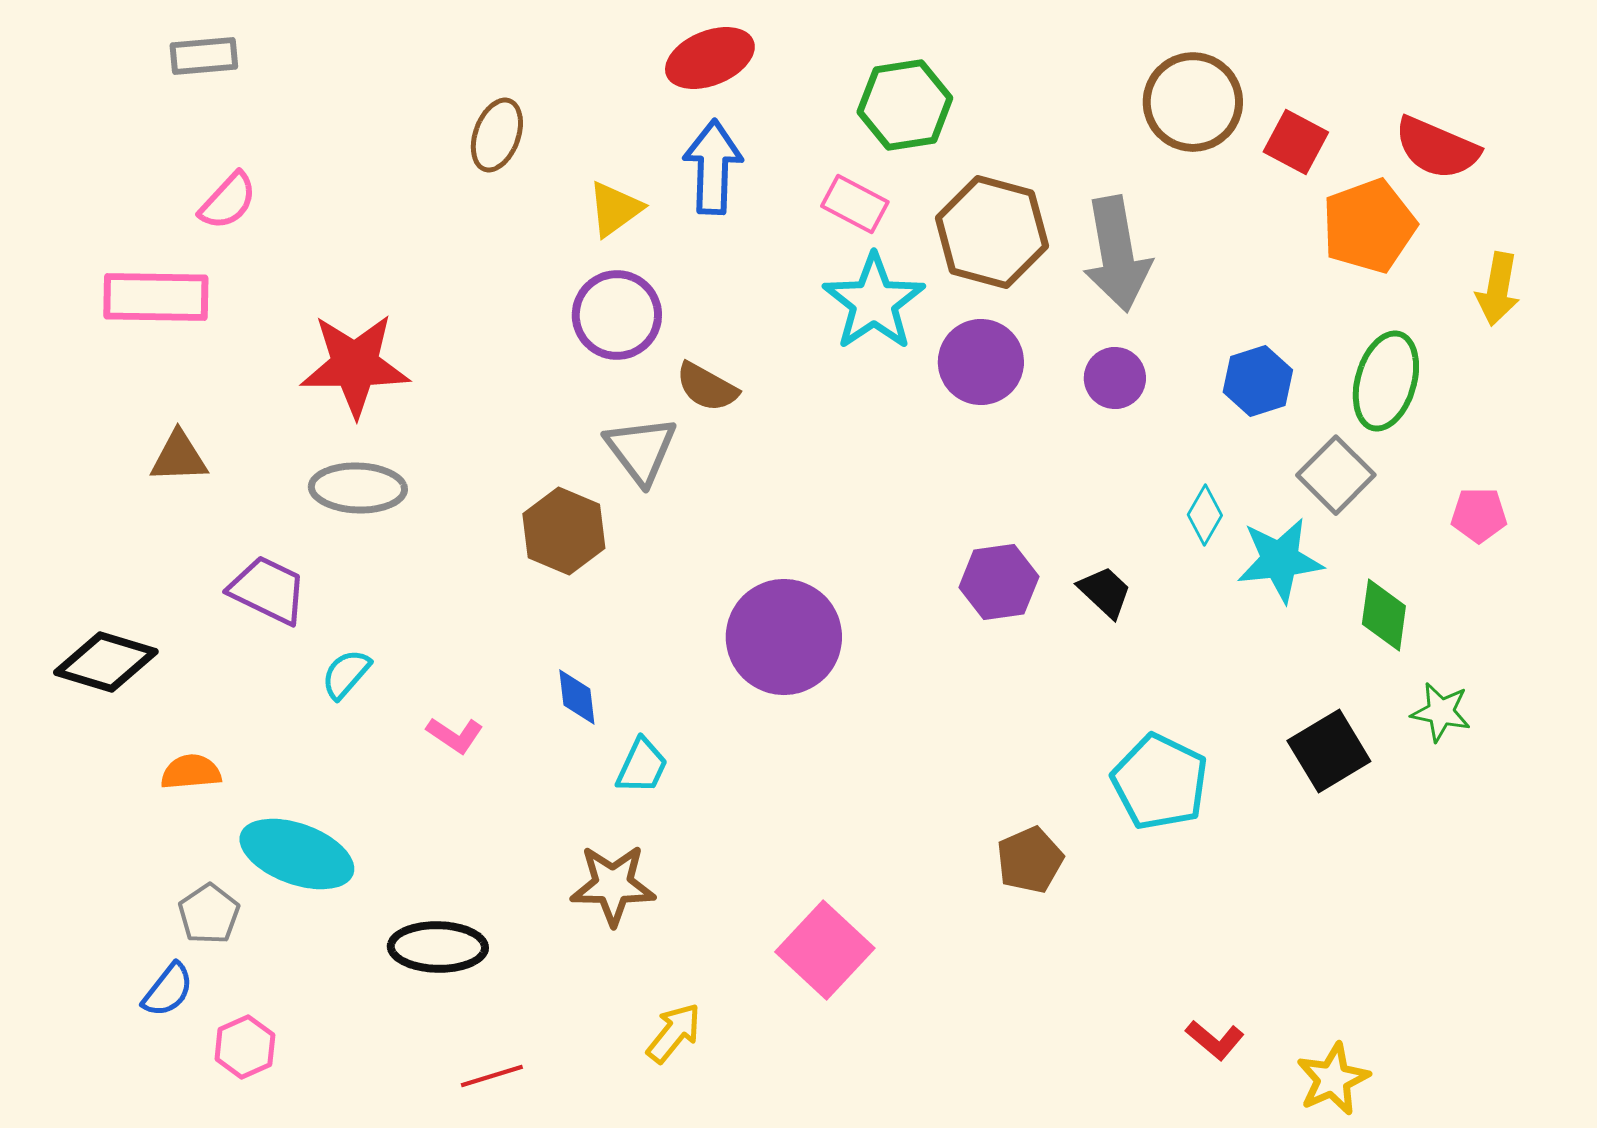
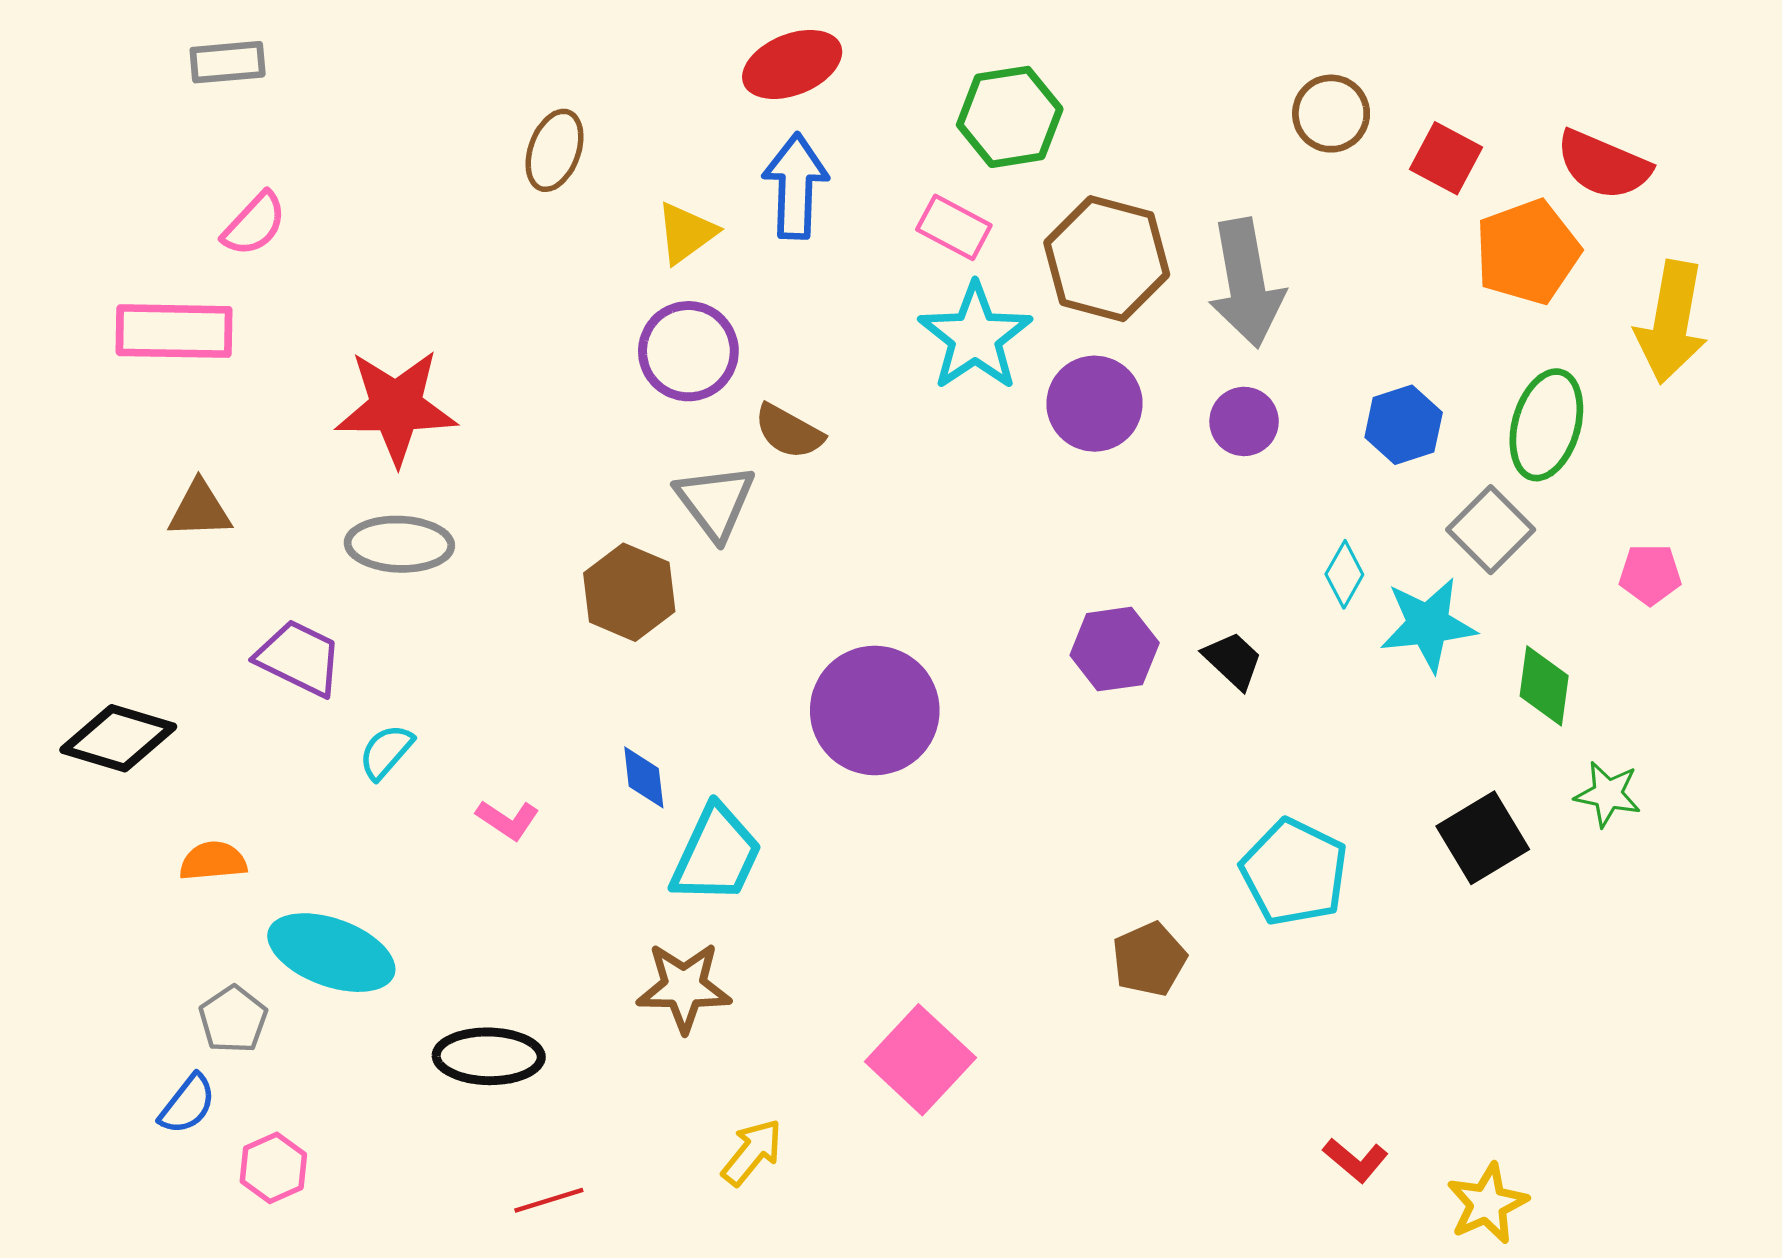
brown circle: (1193, 102) -> (1331, 114), size x0.7
yellow arrow: (1498, 289) -> (1671, 322), size x1.5
cyan trapezoid: (642, 766) -> (716, 854), size x1.6

